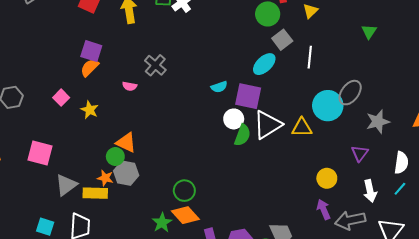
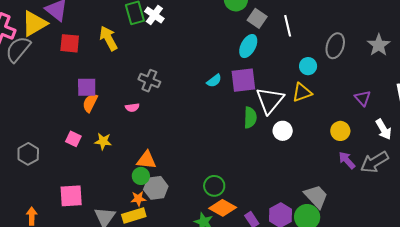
cyan circle: (328, 106) -> (308, 66), moved, size x0.6
white circle: (234, 119) -> (283, 131), moved
gray star: (378, 122) -> (379, 45), moved

